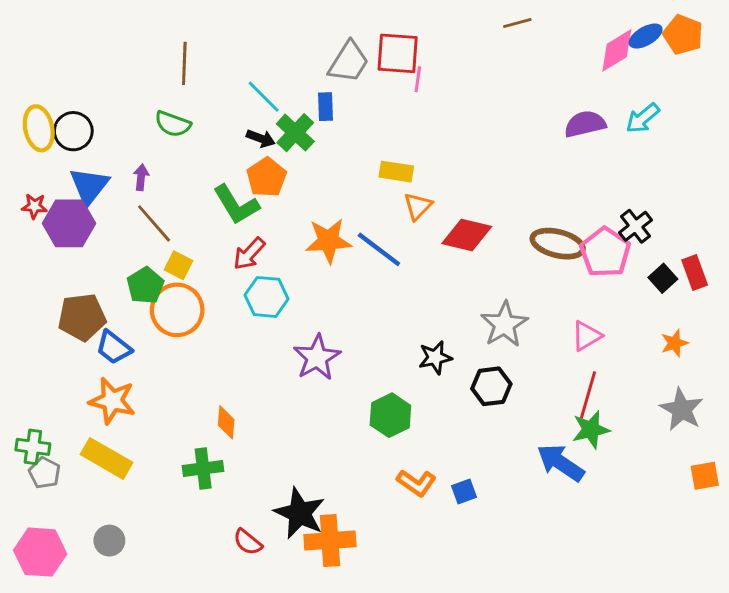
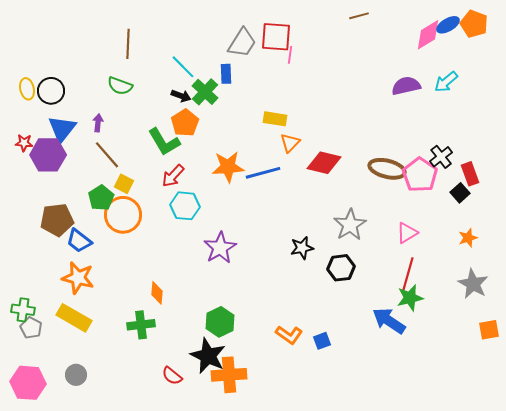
yellow ellipse: (39, 128) -> (27, 89), size x0.7
blue line: (379, 249) -> (263, 173), turned -52
red rectangle: (695, 272) -> (470, 174), moved
green hexagon: (390, 415) -> (220, 322), moved

